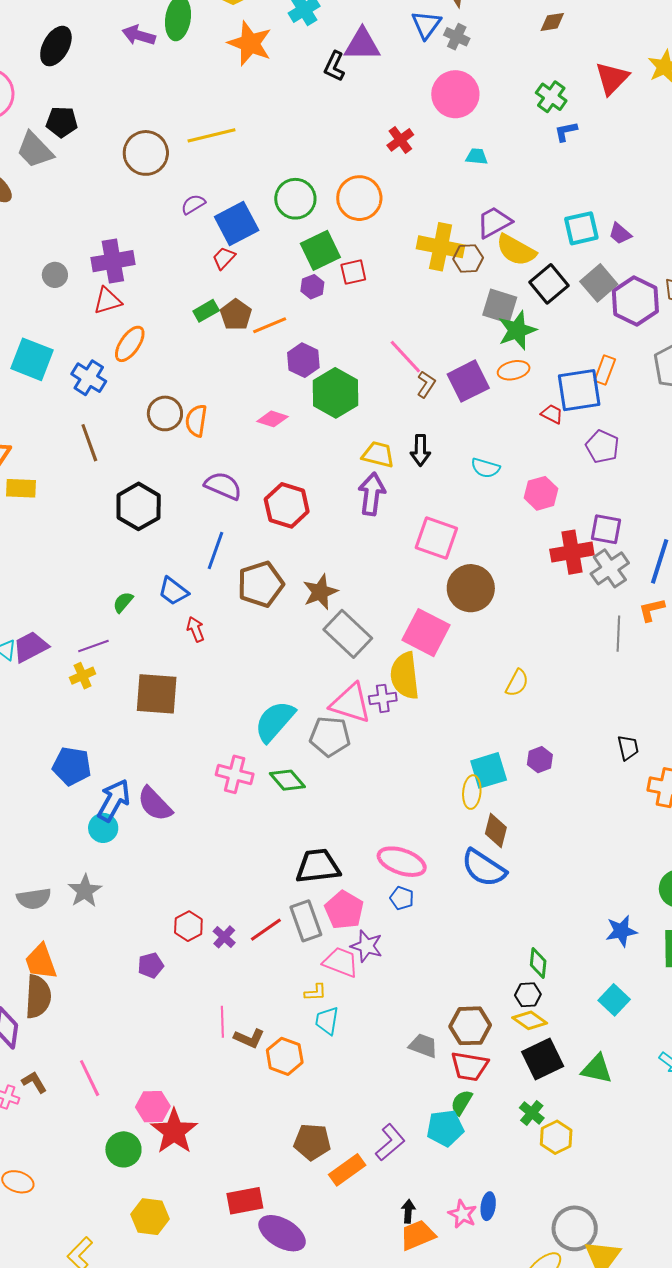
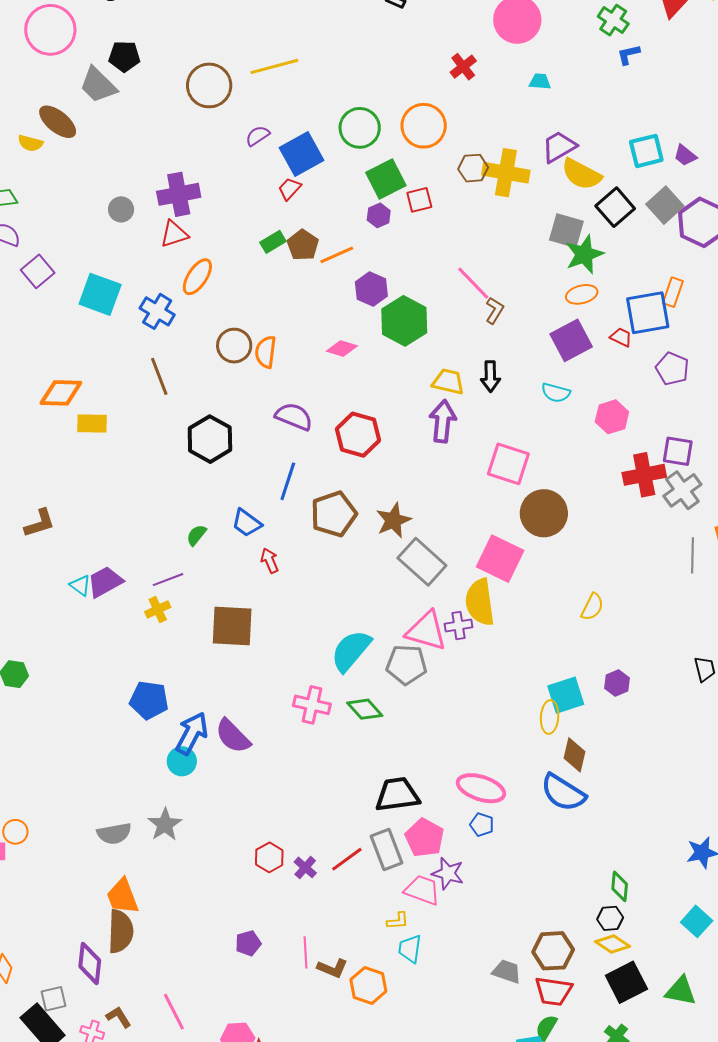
brown hexagon: (468, 258) -> (473, 168), moved
purple square: (468, 381) -> (571, 340), moved
purple pentagon: (151, 965) -> (248, 943), moved

